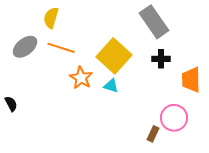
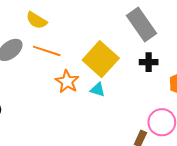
yellow semicircle: (51, 18) -> (37, 20), turned -75

